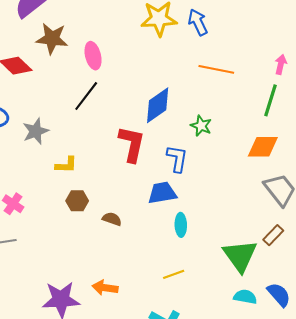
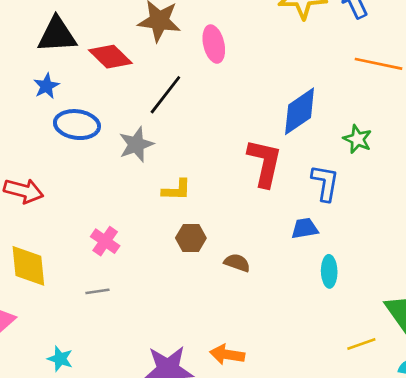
black line: (86, 96) -> (165, 95), moved
blue trapezoid: (162, 193) -> (305, 228), size x0.7
yellow line: (174, 274) -> (361, 344), moved

